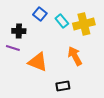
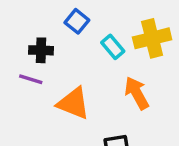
cyan rectangle: (62, 21) -> (113, 47), moved

